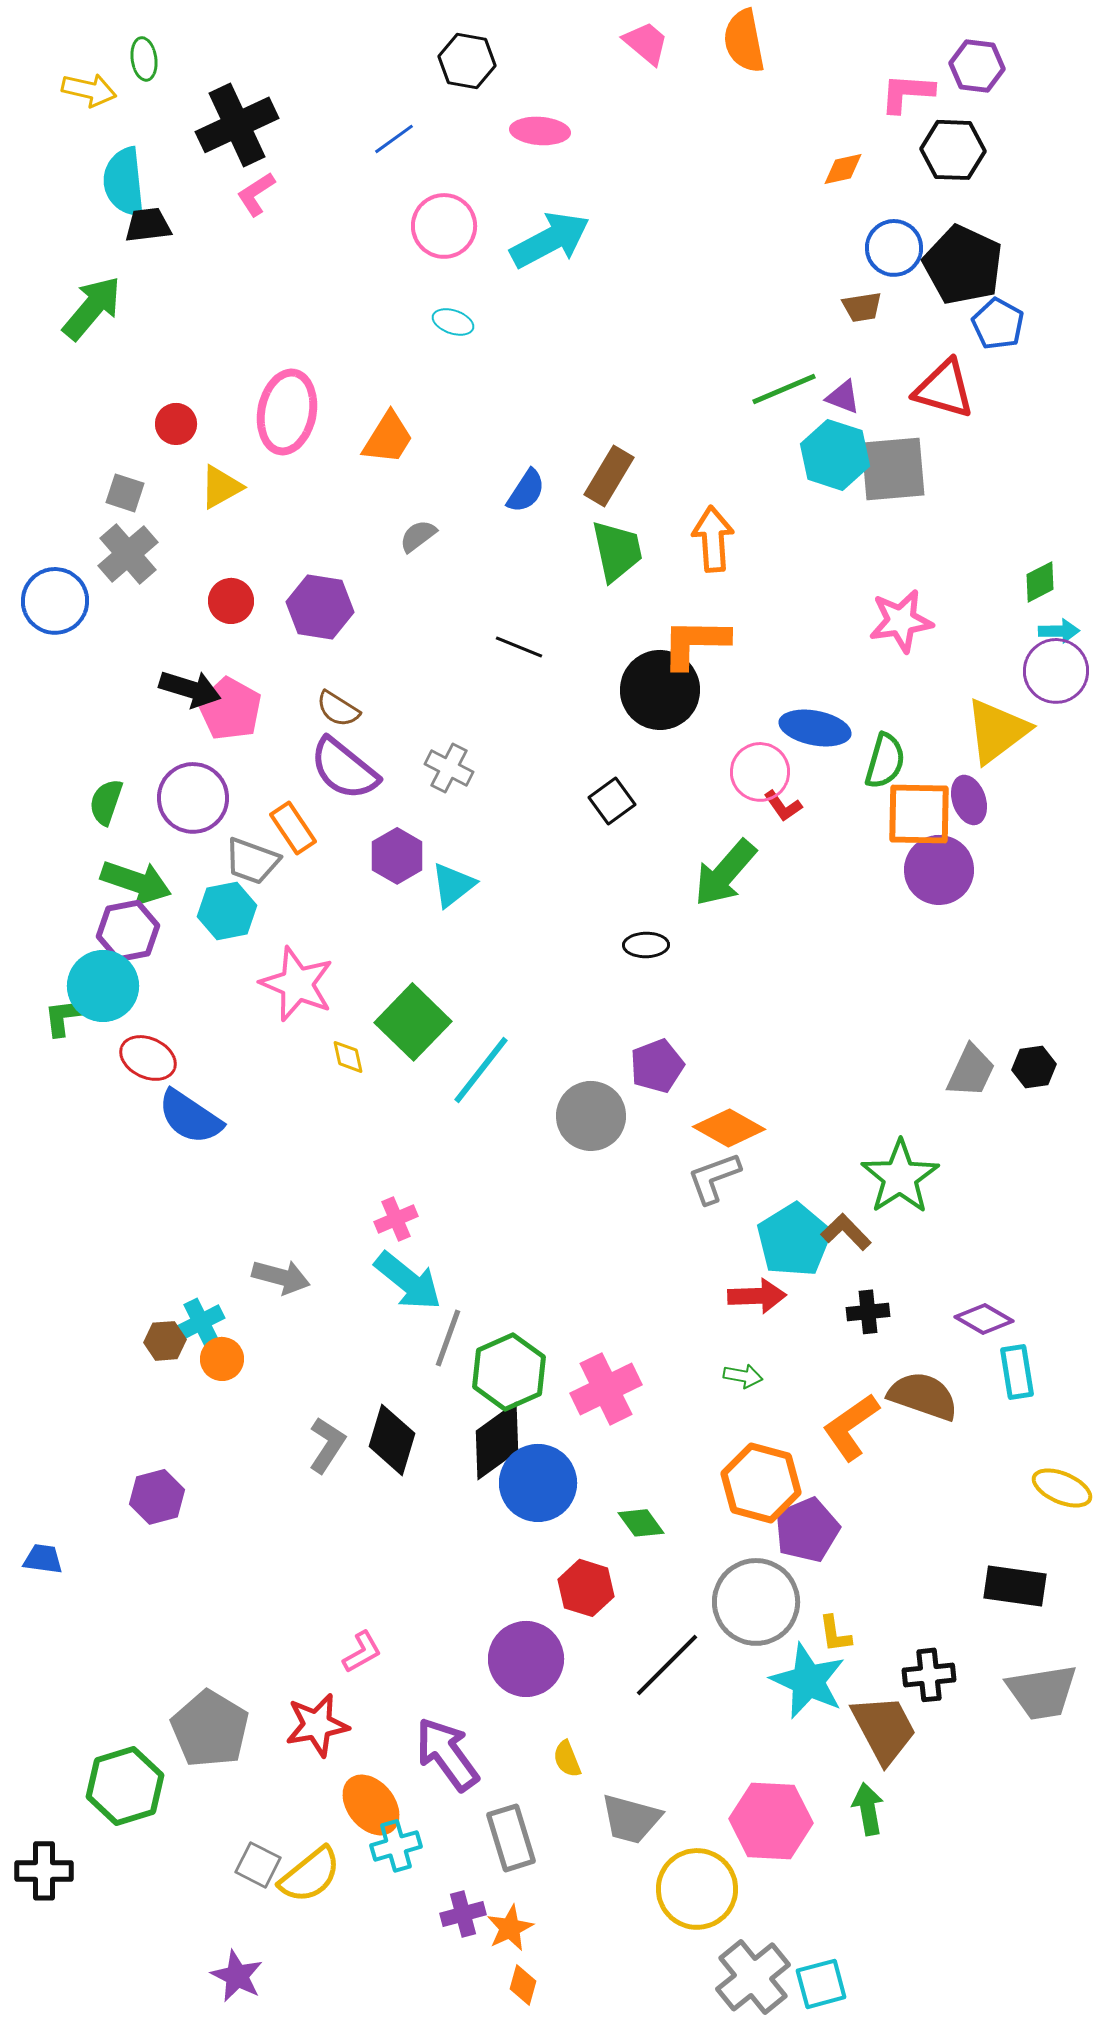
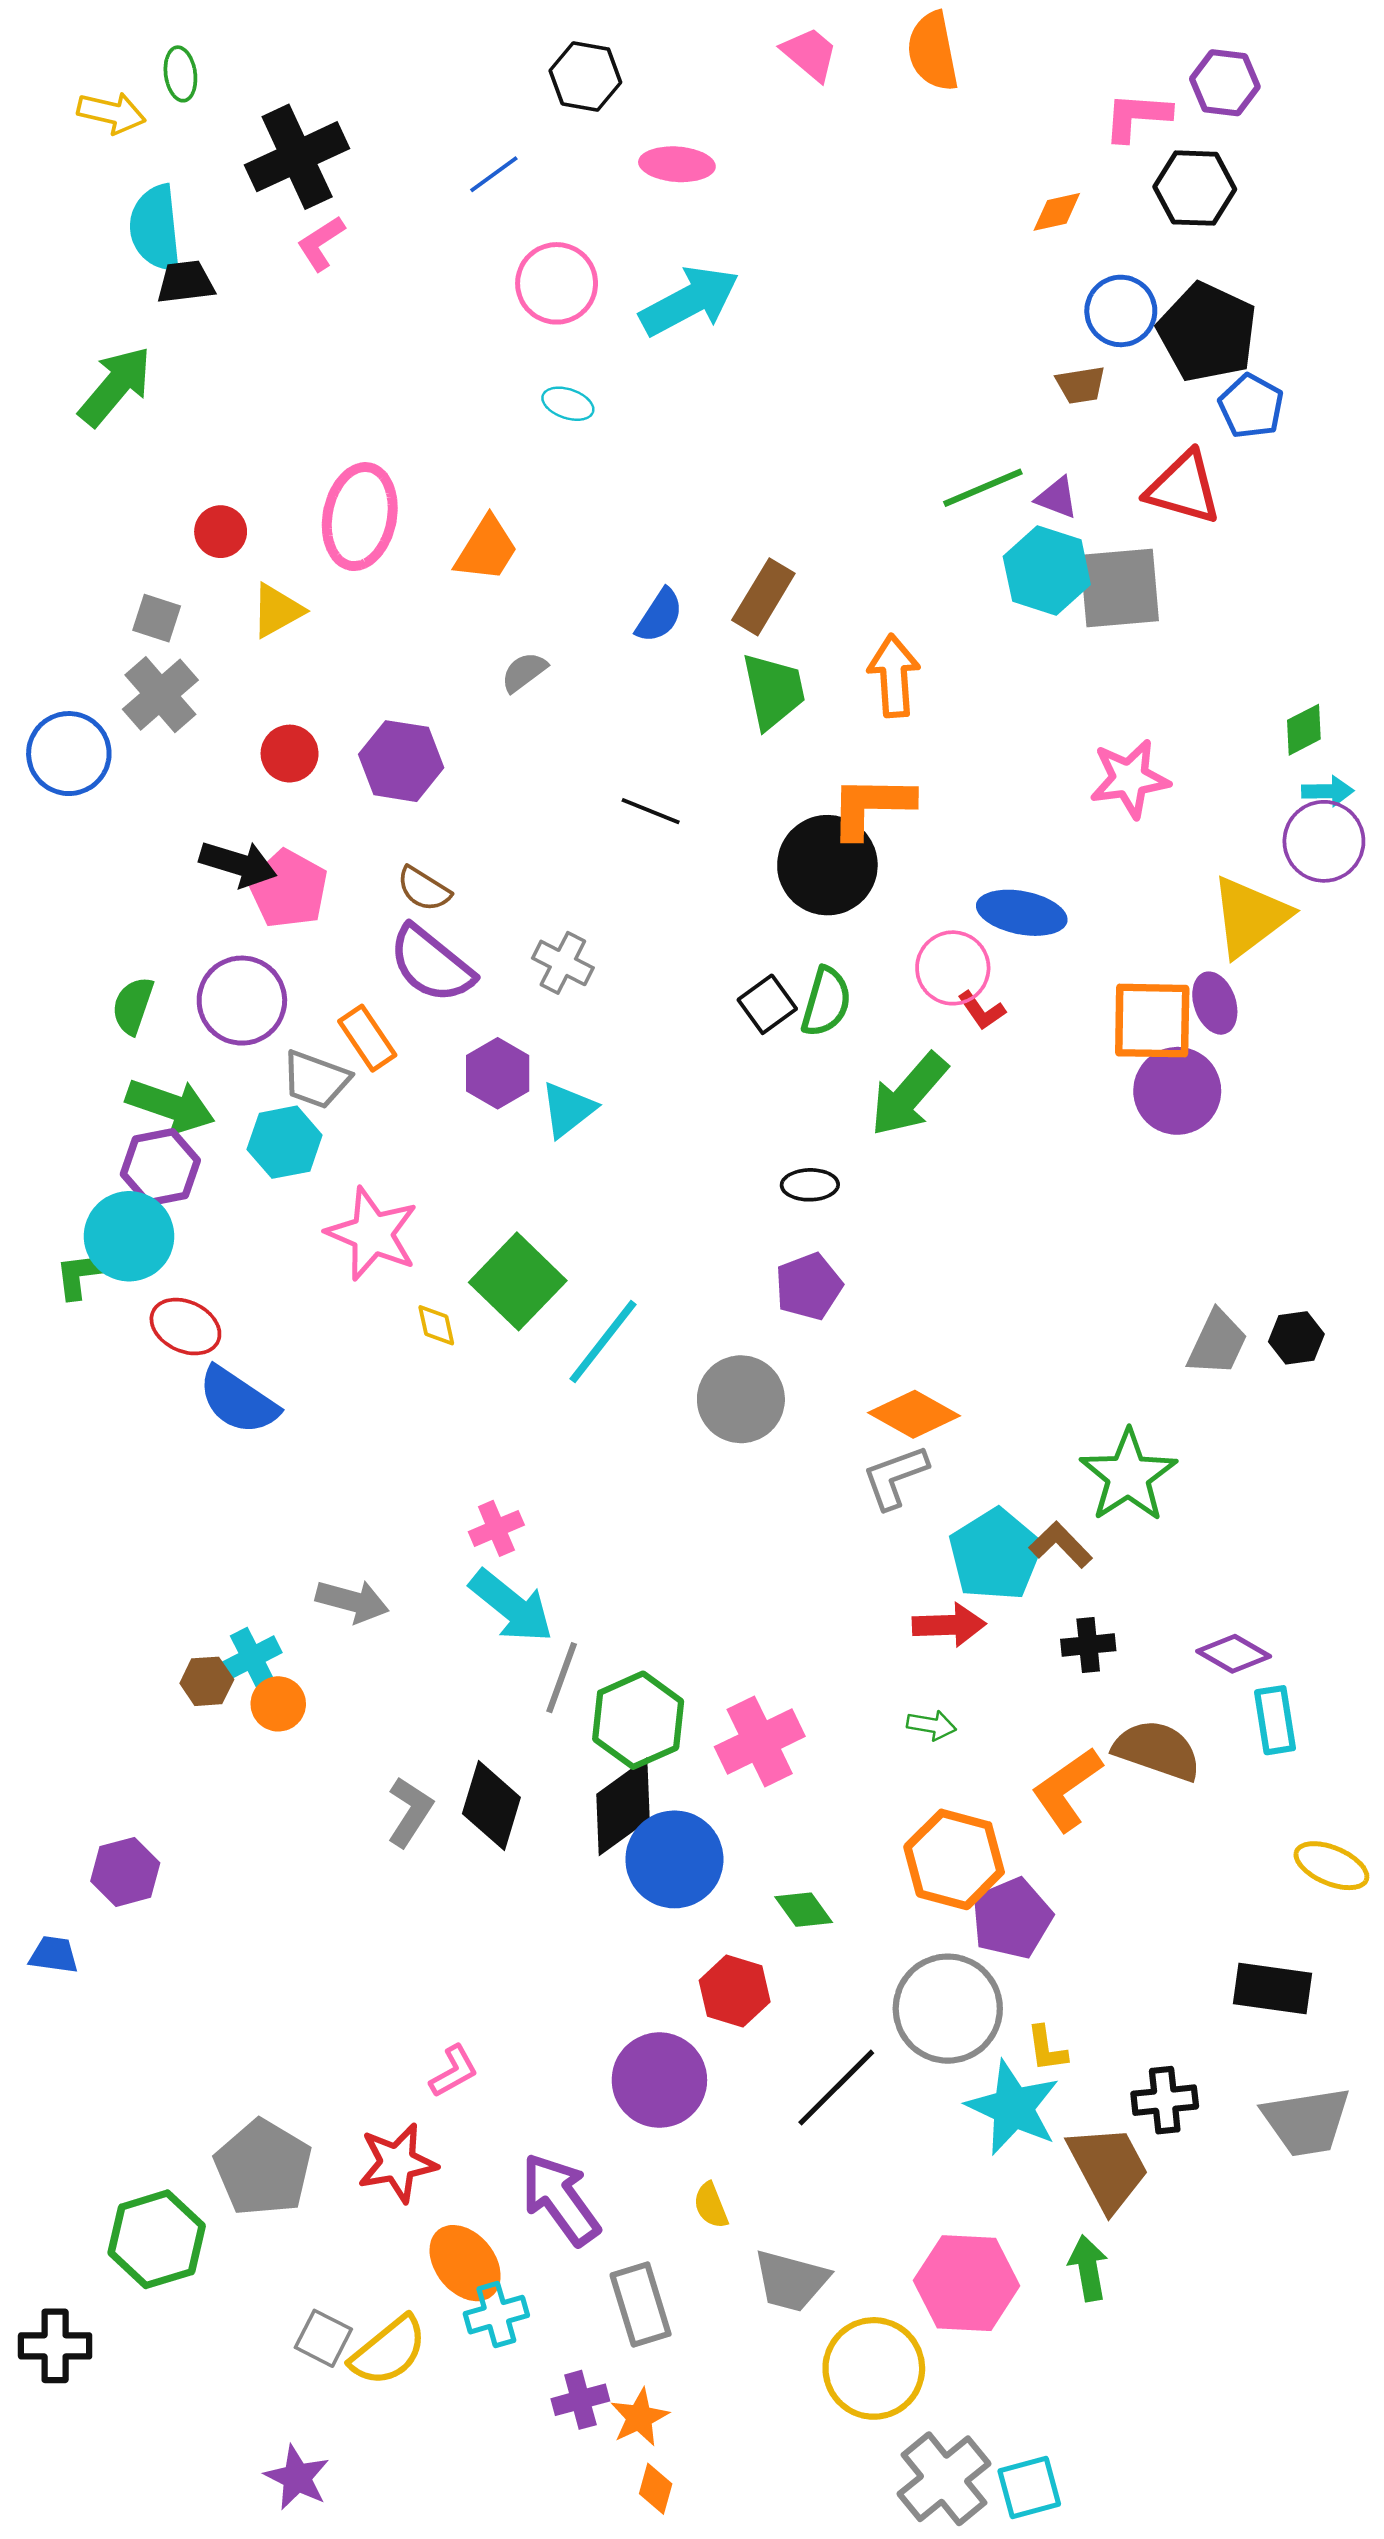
green semicircle: (885, 761) -> (826, 1002), moved
purple pentagon: (657, 1066) -> (809, 1286), moved
purple hexagon: (157, 1497) -> (125, 1872), moved

